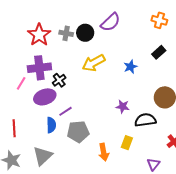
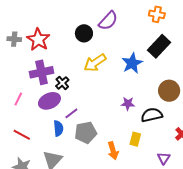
gray cross: (66, 33) -> (14, 39), moved
black rectangle: (159, 52) -> (159, 46), size x1.6
blue star: (130, 67) -> (132, 63), size x1.5
pink line: (21, 83) -> (18, 99), moved
red line: (14, 128) -> (22, 135), turned -54

